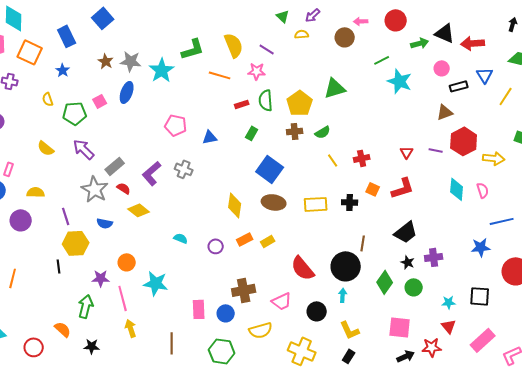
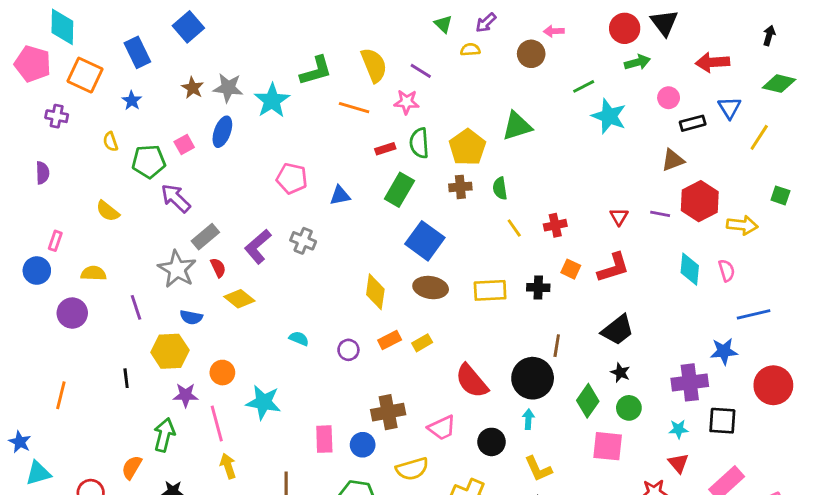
red circle: (396, 20) -> (625, 28), moved
black triangle: (445, 33) -> (664, 23), moved, turned 30
green semicircle: (323, 132) -> (500, 188), turned 112
green rectangle: (252, 133) -> (399, 190), size x1.6
purple arrow: (84, 149) -> (176, 198), moved
red semicircle: (124, 188) -> (218, 268), turned 32
yellow hexagon: (76, 243) -> (170, 351), moved
purple cross: (434, 257) -> (690, 382), moved, size x1.4
pink square: (400, 327) -> (608, 446), moved
orange semicircle: (63, 329) -> (132, 467), turned -102

